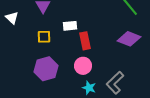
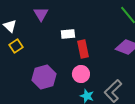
yellow square: (44, 37) -> (16, 46), moved, turned -32

